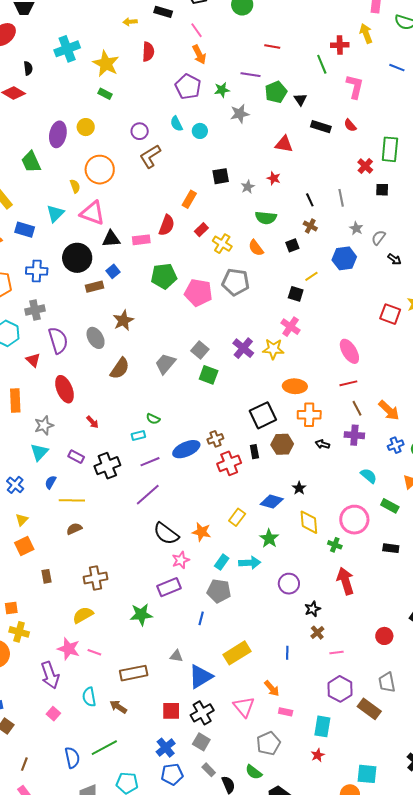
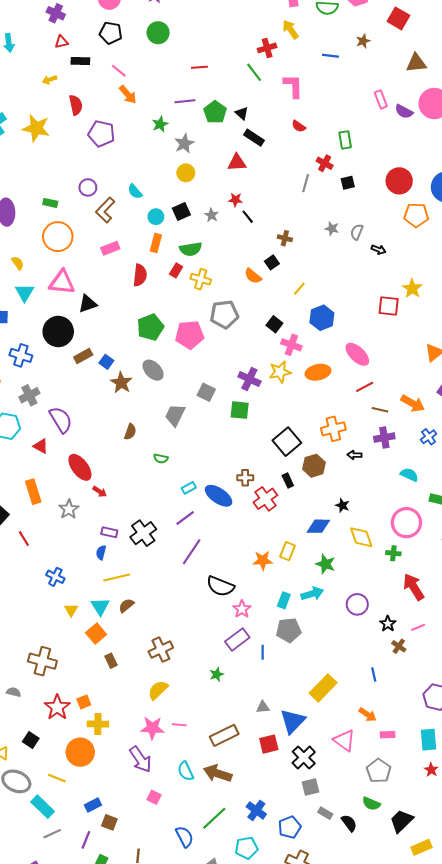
purple pentagon: (188, 87) -> (101, 134), moved
green rectangle: (105, 94) -> (50, 203), moved
cyan semicircle: (176, 124) -> (135, 192), moved
yellow circle: (86, 127) -> (186, 173), moved
black rectangle: (321, 127) -> (254, 138), moved, turned 30
cyan circle: (200, 131) -> (156, 217), moved
green rectangle: (390, 149) -> (345, 140), size x0.7
yellow semicircle: (75, 186) -> (18, 263), moved
gray line: (341, 198) -> (306, 183), moved, turned 42
black line: (310, 200) -> (248, 217), moved
green semicircle: (266, 218) -> (191, 249), moved
pink rectangle: (141, 240) -> (110, 248), moved
orange semicircle: (256, 248) -> (253, 276), moved
blue hexagon: (344, 258) -> (322, 318), moved
blue cross: (37, 271) -> (21, 355), turned 30
blue square: (113, 271) -> (106, 362), moved
black square: (296, 294) -> (274, 324), moved, turned 35
gray ellipse: (96, 338) -> (153, 370), moved
brown semicircle: (120, 368) -> (130, 432), size x0.7
green square: (209, 375) -> (240, 410), moved
orange ellipse: (295, 386) -> (318, 372), moved
brown line: (357, 408) -> (380, 410), turned -35
green semicircle: (153, 419) -> (161, 459), moved
red arrow: (92, 422) -> (100, 492), moved
cyan rectangle: (138, 435) -> (189, 488), moved
brown cross: (215, 439) -> (245, 478), turned 35
blue ellipse: (186, 449) -> (219, 496), turned 72
cyan triangle: (39, 452) -> (100, 607), moved
blue semicircle: (51, 482) -> (101, 553), moved
orange star: (201, 532) -> (263, 560), moved
orange square: (24, 546) -> (96, 634), moved
green star: (141, 615) -> (217, 674), size x0.6
blue line: (201, 618) -> (263, 652), moved
pink line: (337, 652) -> (418, 627), moved
brown arrow: (118, 707) -> (218, 773), size x1.5
red square: (171, 711) -> (269, 744), moved
gray square: (201, 742) -> (311, 787), turned -30
blue cross: (166, 748) -> (256, 810), moved

